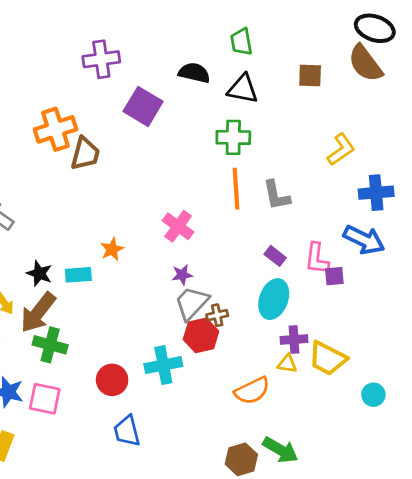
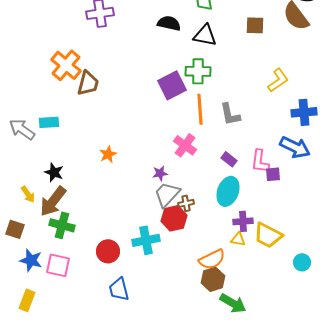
purple square: (143, 106) -> (172, 85), moved, turned 32
orange cross: (56, 129) -> (66, 65), turned -32
pink cross: (178, 226) -> (185, 145), moved
cyan rectangle: (78, 275) -> (49, 122), moved
brown hexagon: (241, 459) -> (213, 279), moved

